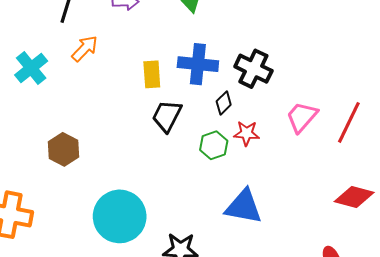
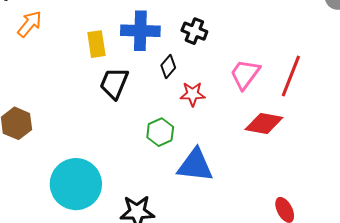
black cross: (253, 69) -> (194, 31), size x0.7
green hexagon: (214, 145) -> (160, 132), moved
red diamond: (354, 197) -> (264, 123), moved

